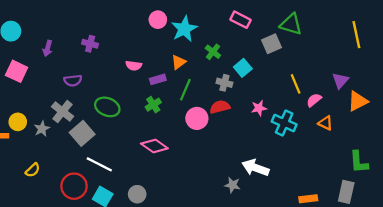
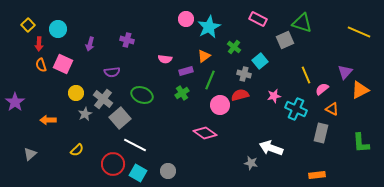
yellow line: (356, 35) -> (359, 32), turned -55
yellow circle: (18, 122) -> (76, 93), moved
pink diamond: (154, 146) -> (205, 133), moved
gray rectangle: (346, 192) -> (321, 133), moved

